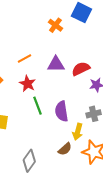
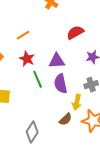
purple triangle: (56, 64) -> (57, 61), moved
red semicircle: (81, 69) -> (75, 32), moved

